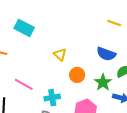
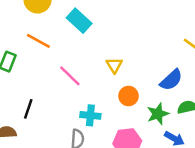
blue semicircle: (106, 54) -> (171, 80), turned -78
pink line: (24, 84) -> (70, 76), moved

